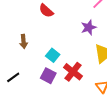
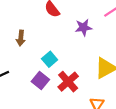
purple star: (89, 27) -> (83, 27), moved

